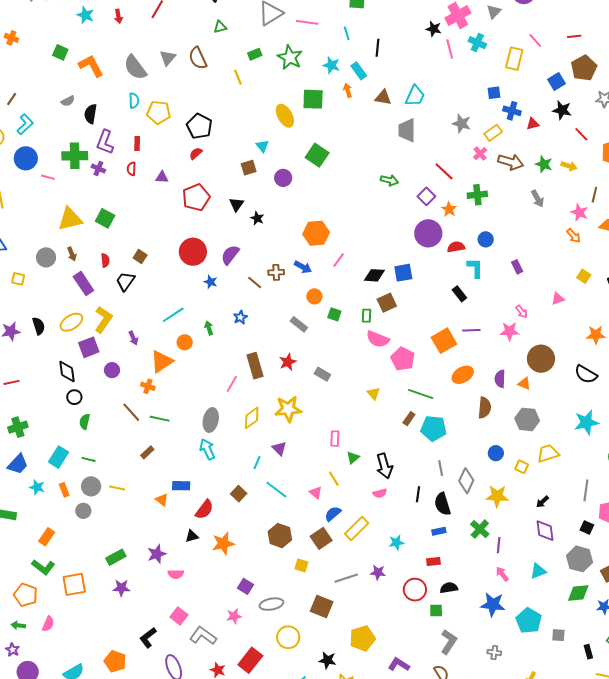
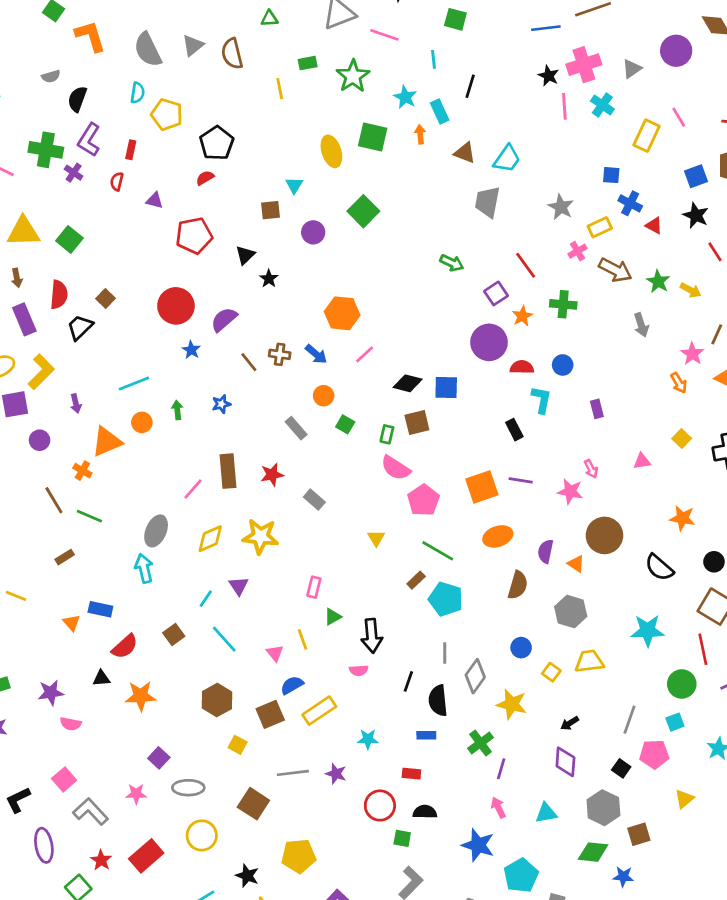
red triangle: (533, 124) -> (654, 226), turned 32
red semicircle: (105, 260) -> (59, 295), size x1.5

